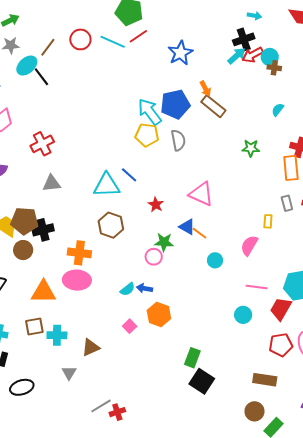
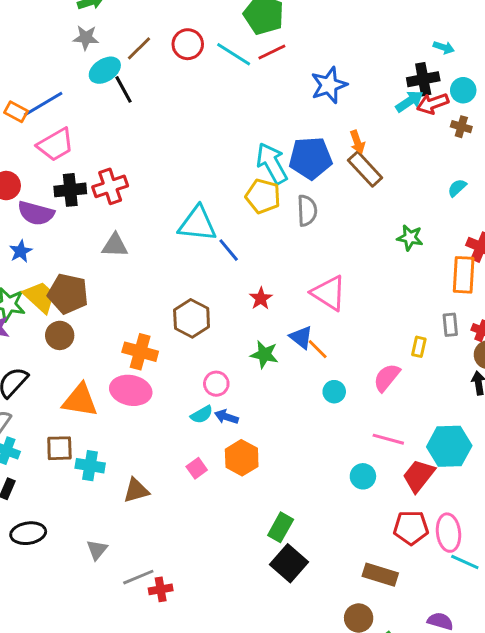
cyan circle: (270, 57) -> (463, 90), moved
cyan triangle: (107, 185) -> (197, 224), moved
black cross: (43, 230) -> (70, 190), moved
pink circle: (154, 257) -> (216, 384), moved
gray triangle: (69, 373) -> (97, 550), moved

